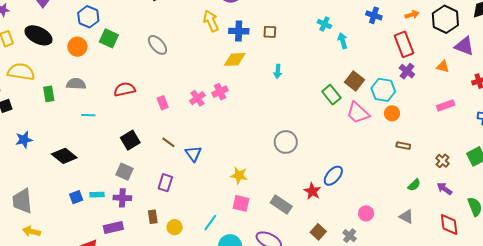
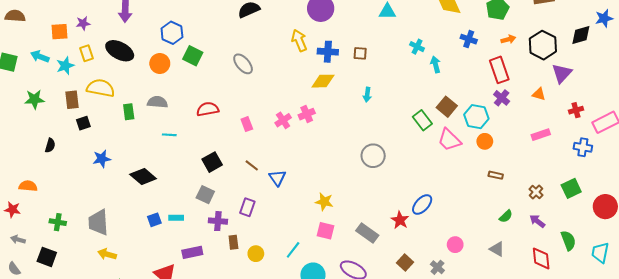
purple triangle: (464, 46) -> (562, 73), turned 50
gray circle: (286, 142) -> (373, 156), moved
purple cross: (122, 198) -> (218, 221), moved

